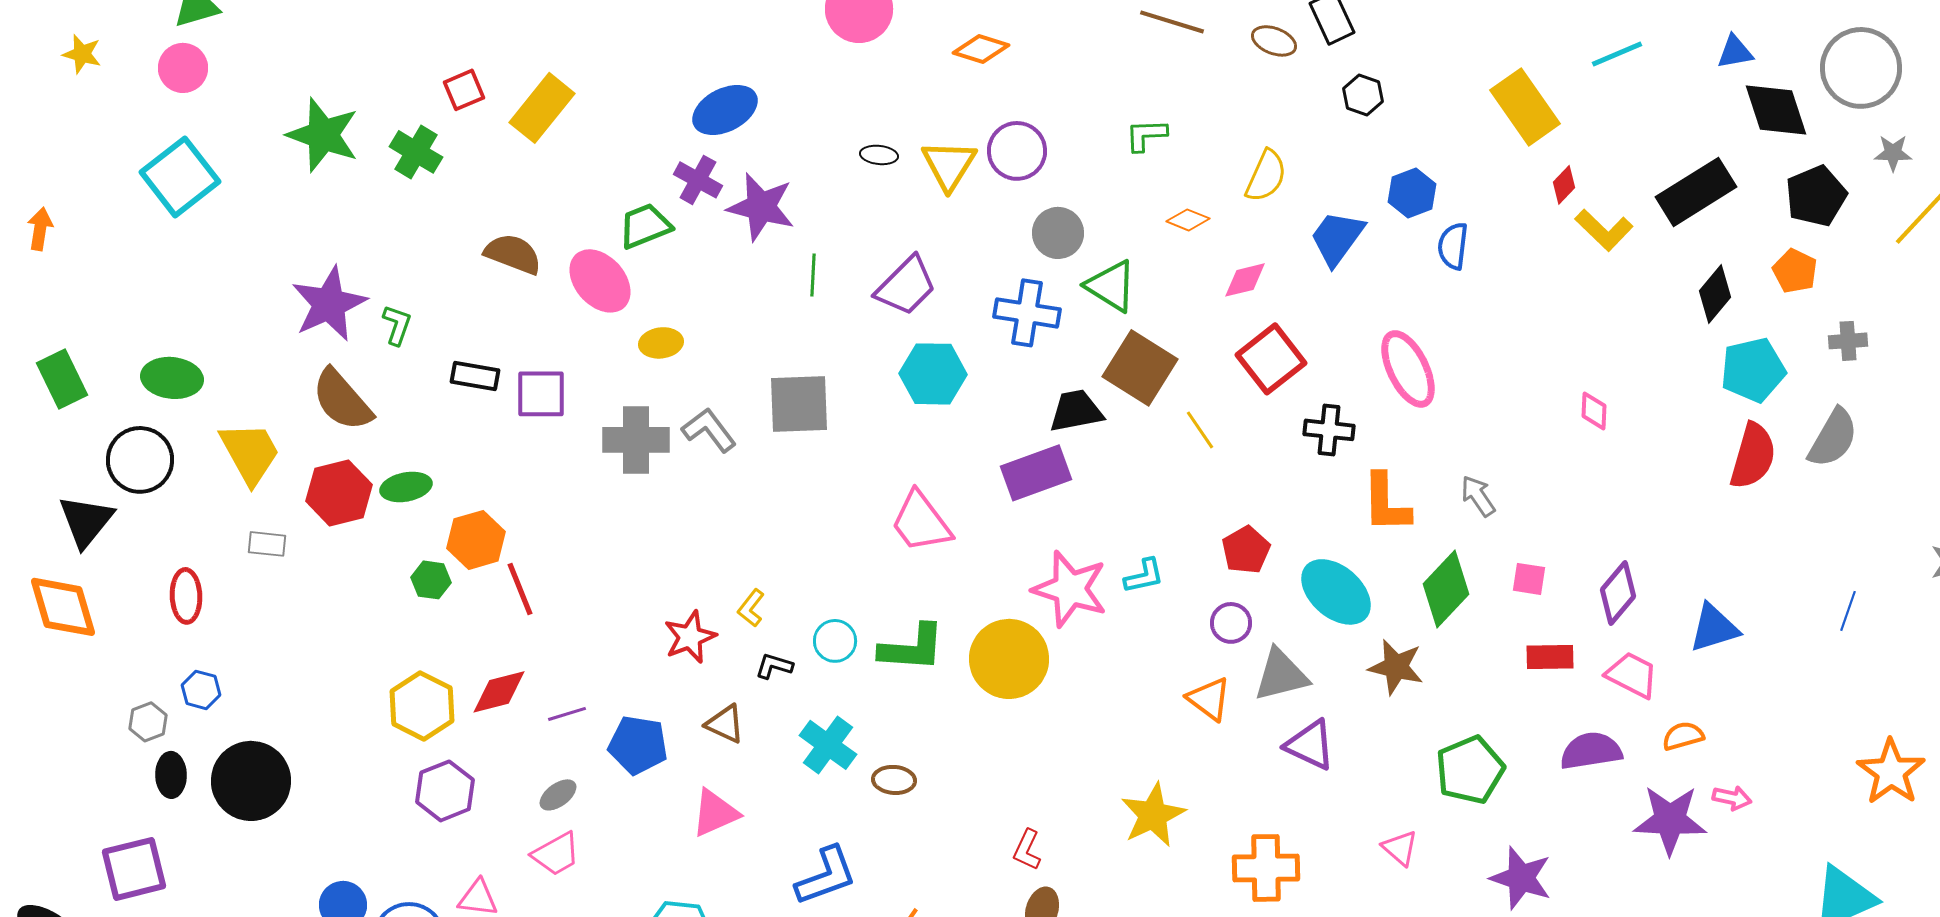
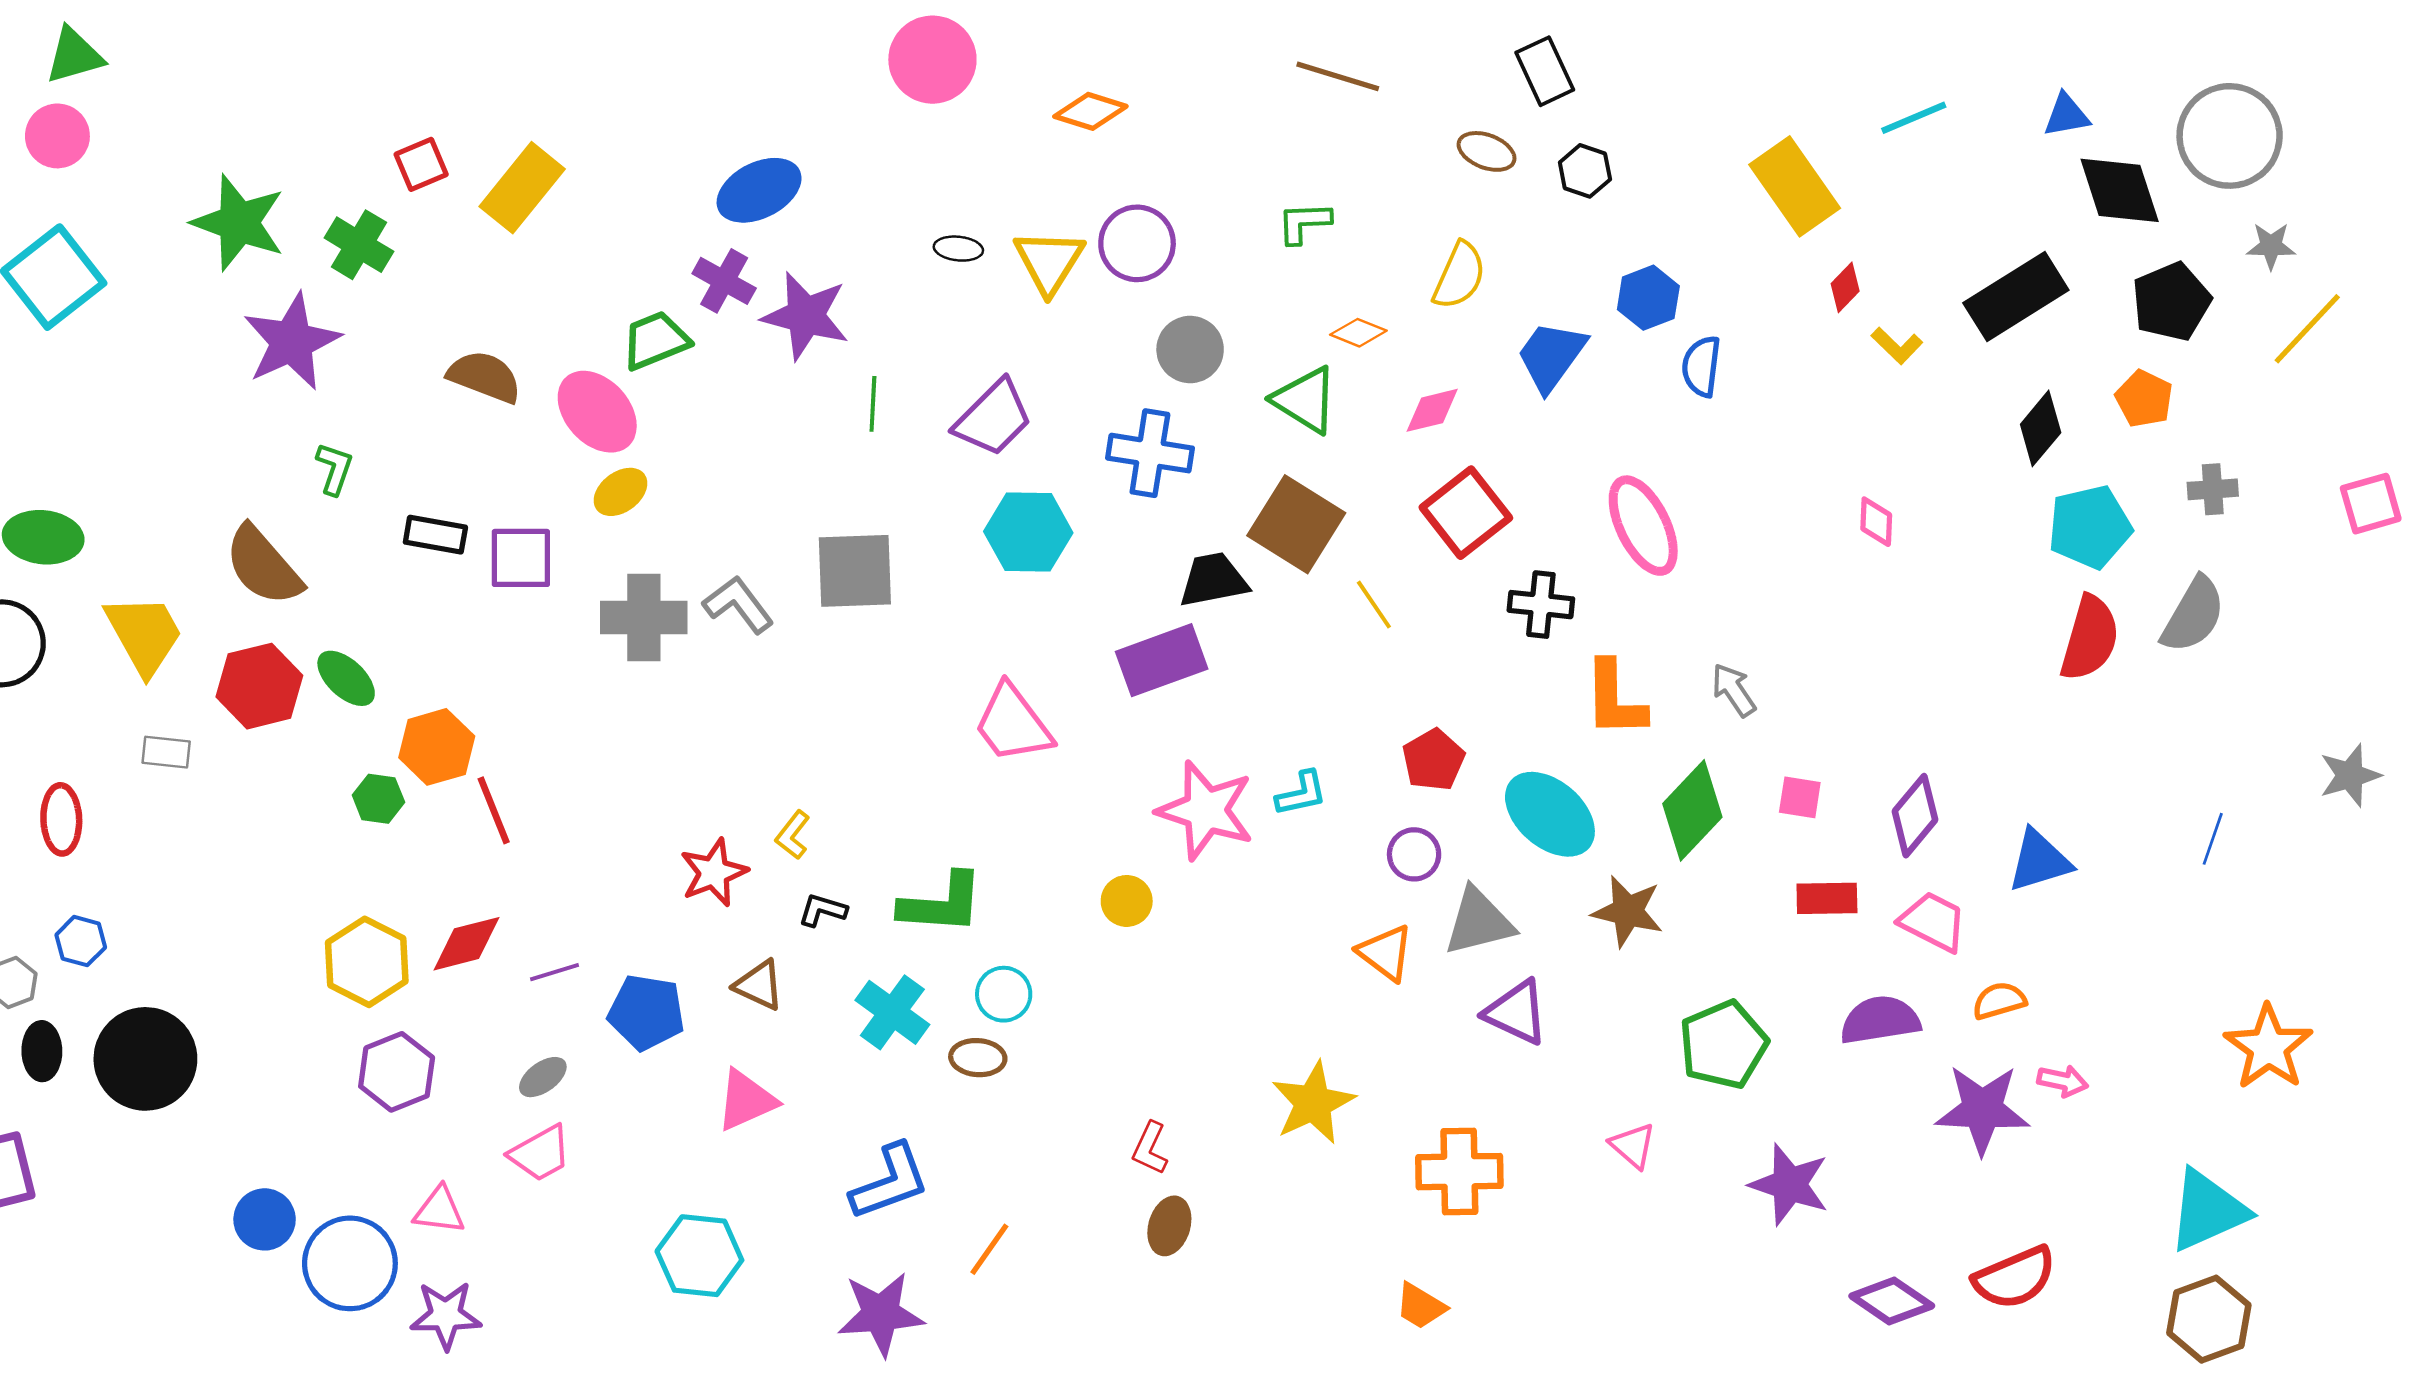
brown ellipse: (1274, 41) -> (1487, 151), moved
yellow L-shape: (1604, 230) -> (1897, 346), size x0.7
green triangle: (1111, 286) -> (1305, 400), moved
purple star: (329, 304) -> (292, 342), moved
yellow ellipse: (661, 343) -> (621, 492), moved, turned -30
pink diamond: (1594, 411) -> (1876, 522), moved
green ellipse: (406, 487) -> (346, 678), turned 54
cyan circle: (835, 641) -> (1004, 994), moved
green L-shape: (912, 648) -> (942, 904), moved
yellow circle: (1009, 659) -> (1127, 901), size x0.5

